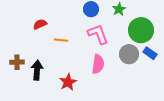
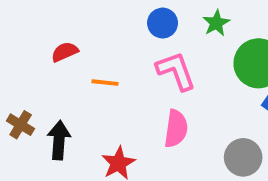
gray circle: (129, 54) -> (243, 157), moved
brown cross: (17, 62) -> (21, 125), turned 32

